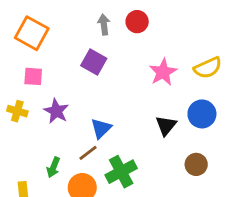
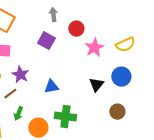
red circle: (137, 22) -> (76, 29), moved
blue triangle: (101, 128) -> (51, 87), turned 35
brown line: (88, 153) -> (10, 94), moved
green cross: (121, 172) -> (65, 117), turned 35

